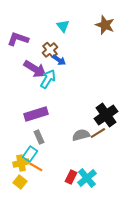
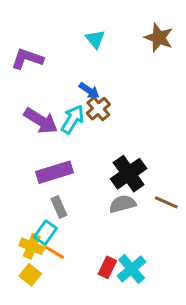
brown cross: (50, 50) -> (98, 109), moved
purple arrow: (35, 69) -> (41, 121), moved
black cross: (106, 115) -> (129, 174), moved
brown line: (98, 133) -> (166, 202), moved, turned 56
yellow cross: (21, 163) -> (32, 246), turned 35

